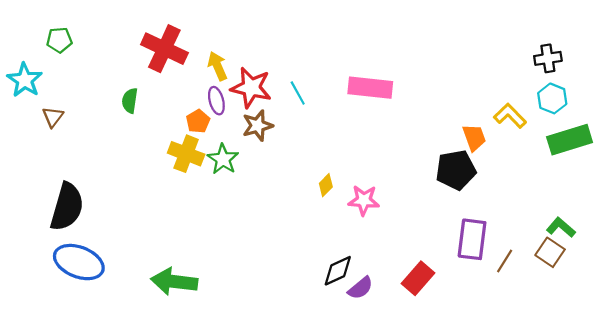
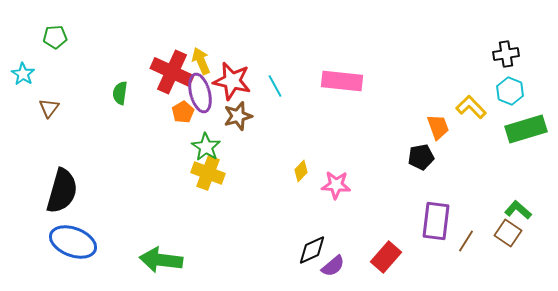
red cross: (164, 49) -> (172, 72), moved
cyan star: (25, 80) -> (23, 74), size x0.7
purple ellipse: (216, 101) -> (200, 93), size x1.5
yellow cross: (186, 154) -> (208, 173), moved
black pentagon: (456, 170) -> (421, 157), size x0.7

